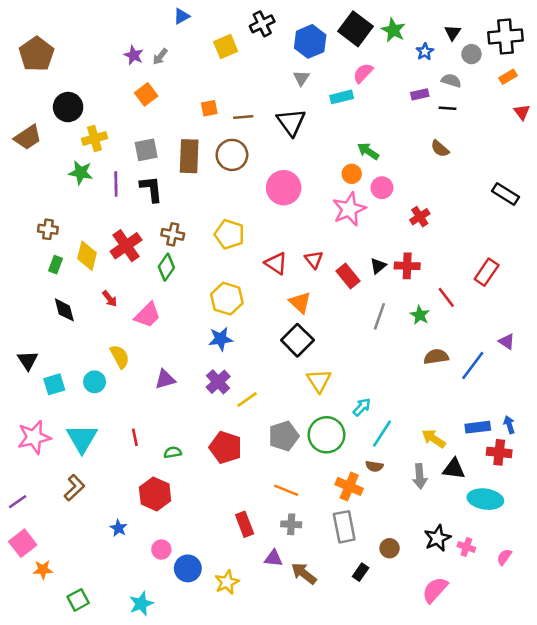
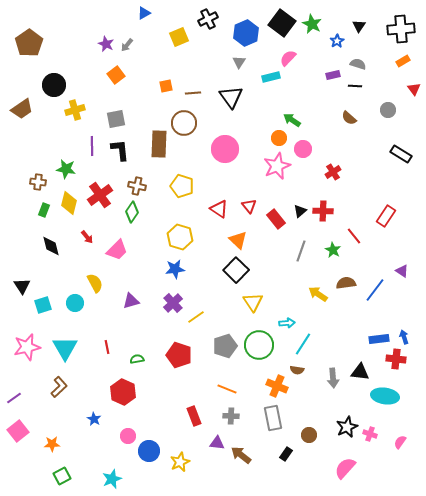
gray circle: (471, 54) -> (388, 110), moved
brown rectangle: (189, 156) -> (159, 144), moved
green star: (81, 173) -> (66, 169), moved
cyan arrow: (362, 407) -> (287, 323), turned 42
yellow arrow: (434, 439) -> (318, 294), moved
orange star: (43, 570) -> (52, 444), moved

